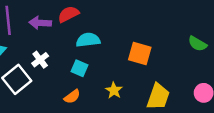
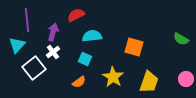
purple arrow: (40, 23) -> (53, 32), moved, turned 102
yellow star: (114, 90) -> (113, 77), size x1.5

